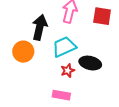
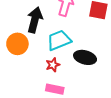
red star: (68, 71) -> (53, 65), moved

